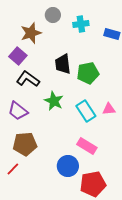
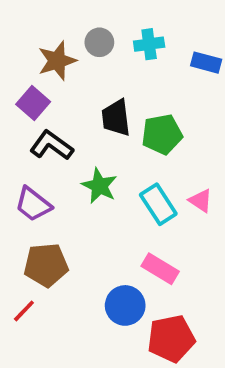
gray circle: (53, 15) -> (99, 42), moved
pink triangle: (109, 109) -> (201, 201), turned 40

